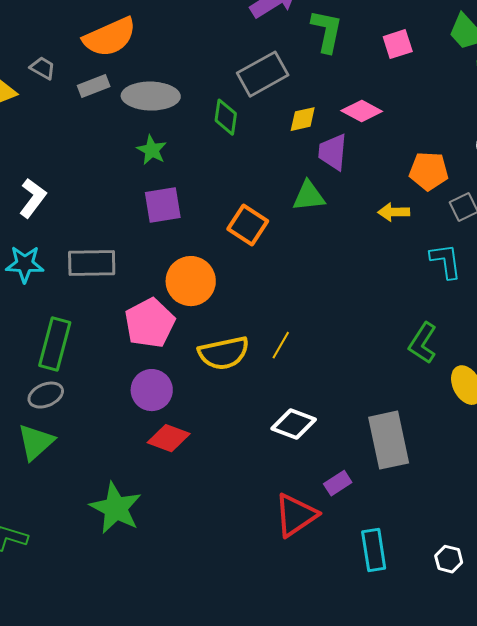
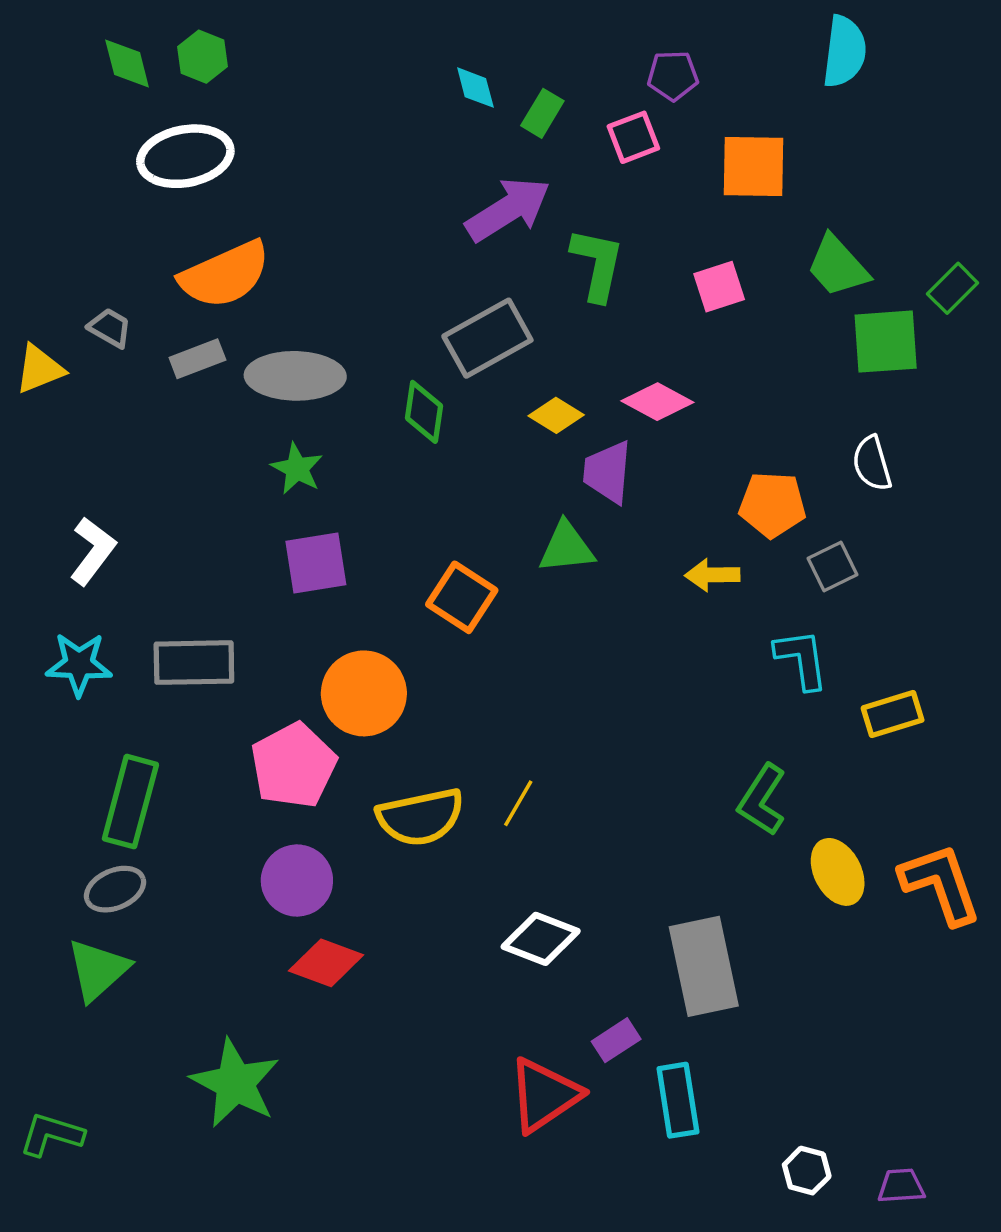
yellow diamond: (303, 119) -> (556, 415), turned 44
cyan rectangle: (374, 550) -> (678, 1100), moved

